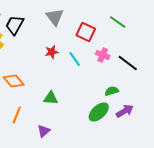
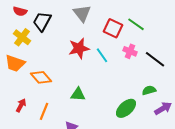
green line: (118, 22) -> (136, 24), moved
red star: (52, 52) -> (79, 48), size x1.5
green semicircle: (112, 91) -> (149, 90), moved
purple arrow: (125, 111) -> (163, 108), moved

